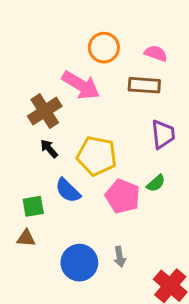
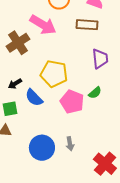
black arrow: (49, 149) -> (15, 84), moved, turned -80

